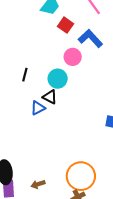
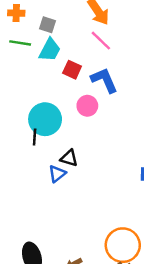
blue L-shape: (90, 38) -> (104, 80), turned 30
cyan circle: (58, 79) -> (45, 119), moved, size x1.4

